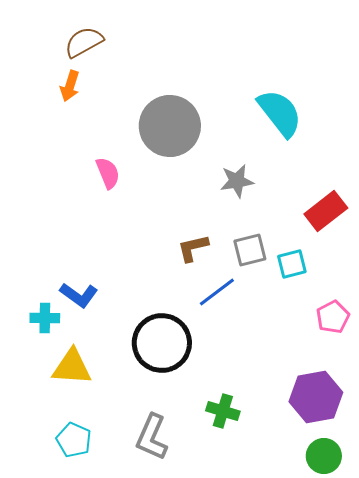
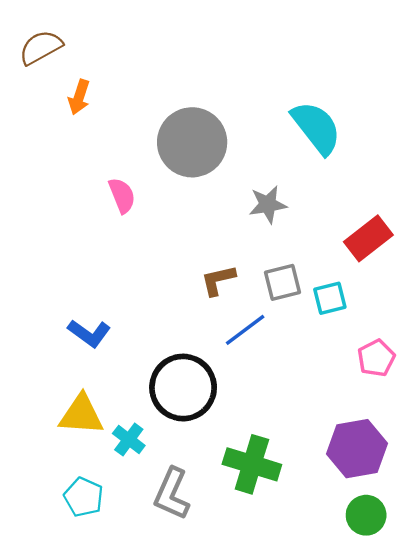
brown semicircle: (84, 42) -> (41, 47), moved
cyan cross: (45, 318) -> (129, 439), moved, turned 36
green cross: (223, 411) -> (252, 464), size x1.5

